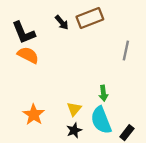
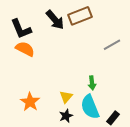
black arrow: (62, 22) -> (55, 20), size x1.5
gray line: (126, 51) -> (112, 45), turned 48

